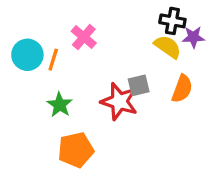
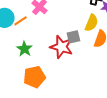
yellow semicircle: (168, 47) -> (91, 23), moved, turned 78
orange line: (53, 60) -> (20, 21), turned 40

